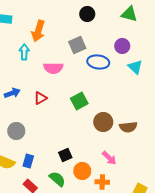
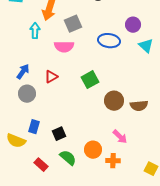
gray square: (77, 45) -> (73, 24), moved
blue arrow: (12, 93) -> (23, 72), turned -35
gray circle: (16, 131) -> (27, 94), moved
black square: (65, 155) -> (59, 134), moved
blue rectangle: (28, 161) -> (34, 127), moved

